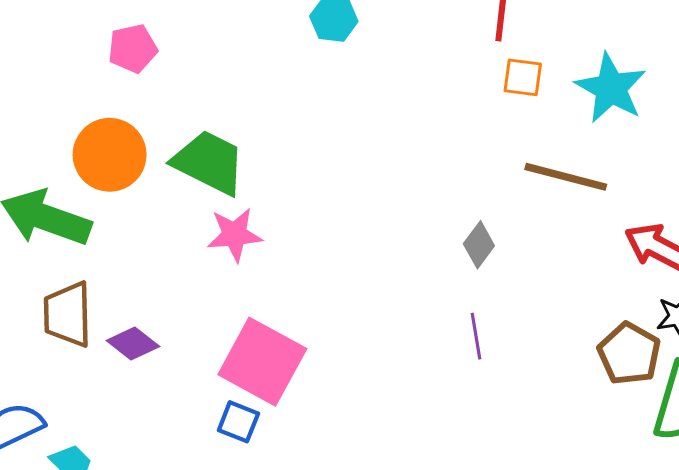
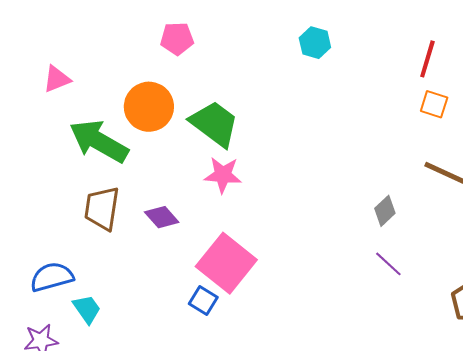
purple line: (476, 336) -> (388, 264), moved, turned -48
purple diamond: (133, 344) -> (162, 217), moved

